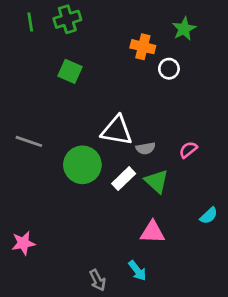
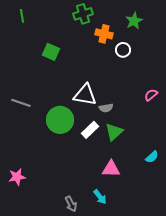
green cross: (67, 19) -> (83, 14), moved
pink semicircle: (188, 150) -> (151, 95), moved
green triangle: (157, 181) -> (114, 132), turned 36

